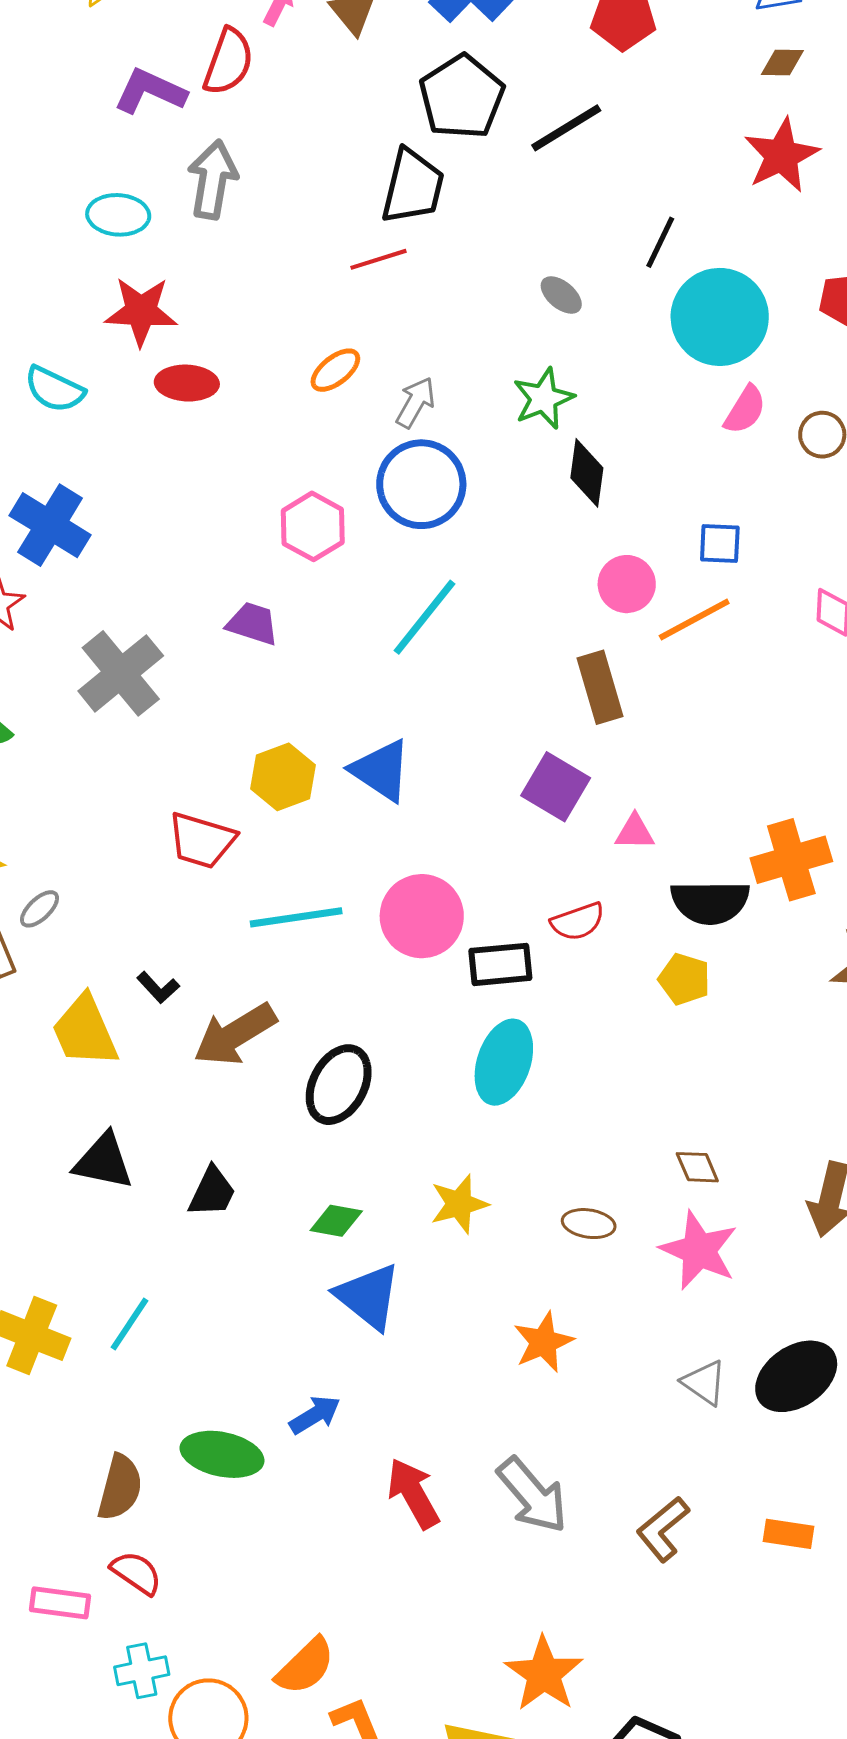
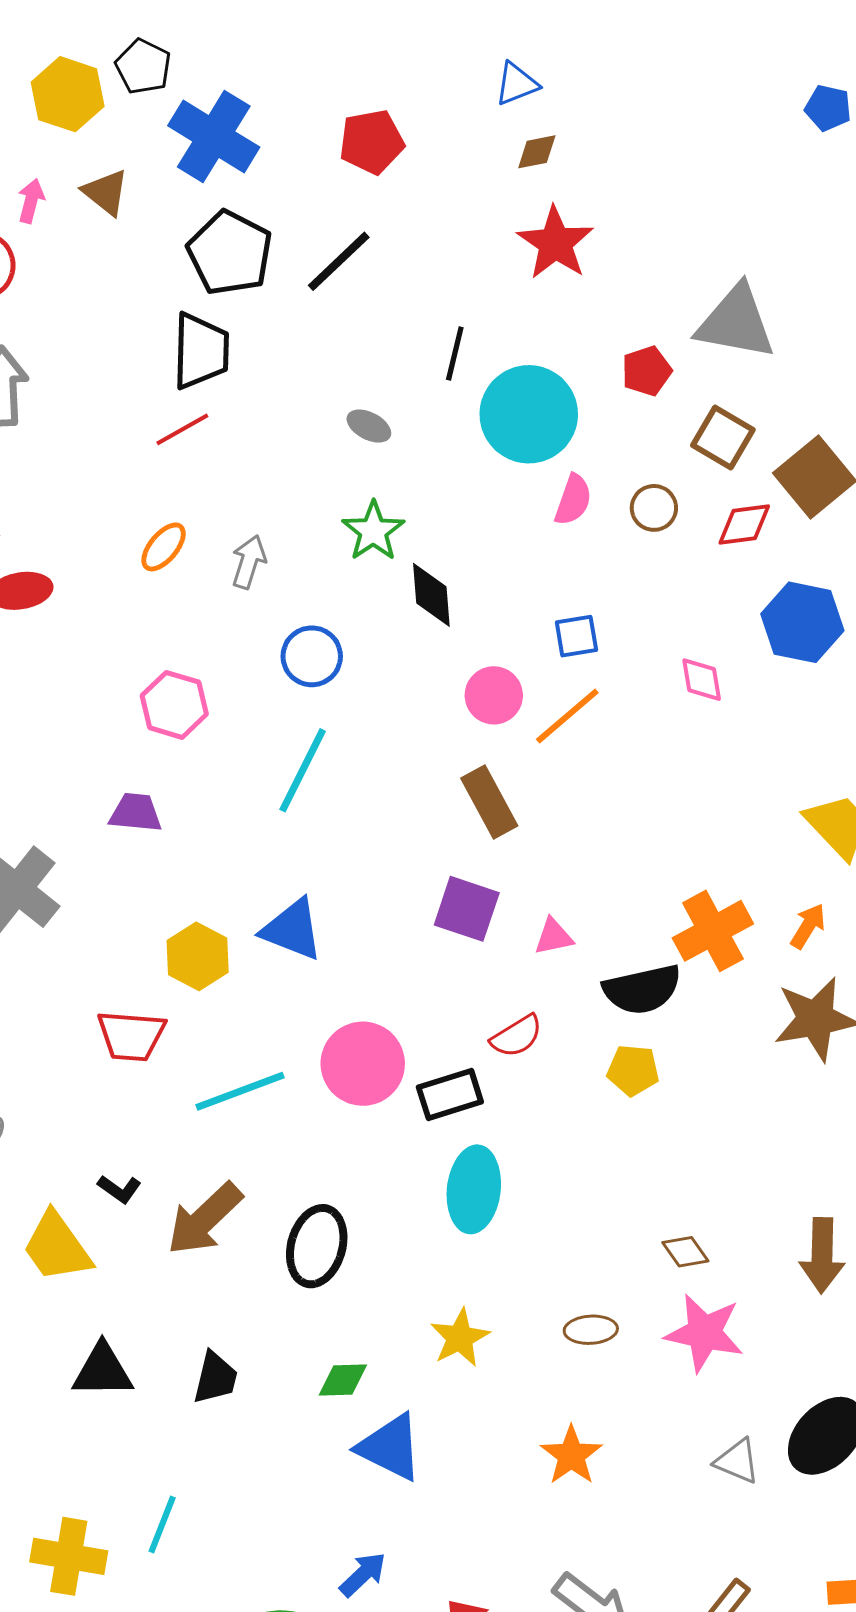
blue circle: (421, 484) -> (312, 656), moved, size x0.7

